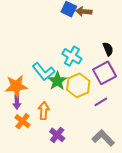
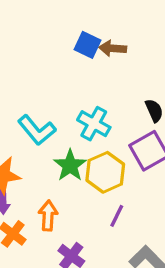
cyan L-shape: (44, 72) -> (37, 130), moved
purple line: (101, 102) -> (117, 216), moved, turned -32

